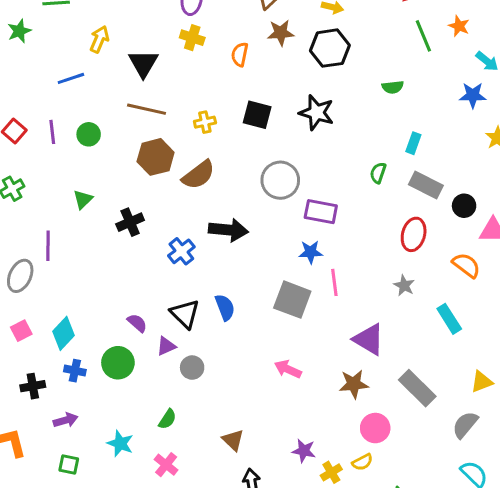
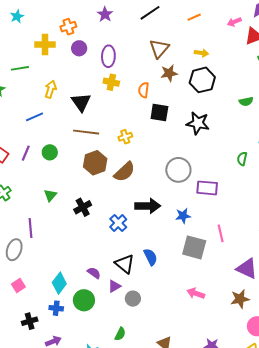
black square: (257, 115) -> (159, 113), moved
purple line: (52, 132) -> (26, 153), turned 35
blue star: (311, 252) -> (183, 216), moved
cyan diamond: (64, 333) -> (59, 283), moved

